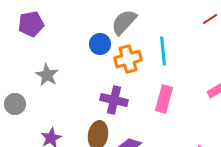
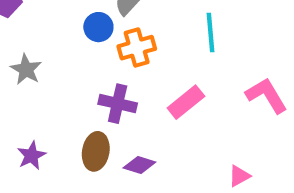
cyan line: (163, 51) -> (211, 33), moved
pink rectangle: (164, 99) -> (186, 102), turned 36

